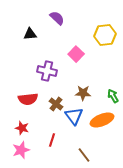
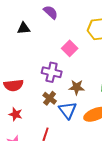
purple cross: (47, 71) -> (52, 72), moved
red semicircle: (28, 99) -> (14, 85), moved
red star: (22, 128) -> (16, 114), moved

